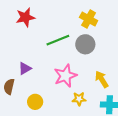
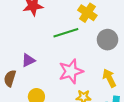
yellow cross: (89, 19) -> (87, 13), moved
gray circle: (85, 44) -> (107, 40), moved

